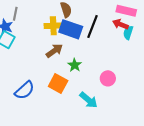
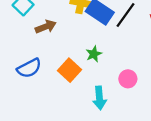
brown arrow: (54, 51) -> (46, 27), moved
cyan arrow: (89, 100) -> (100, 98), turned 30

